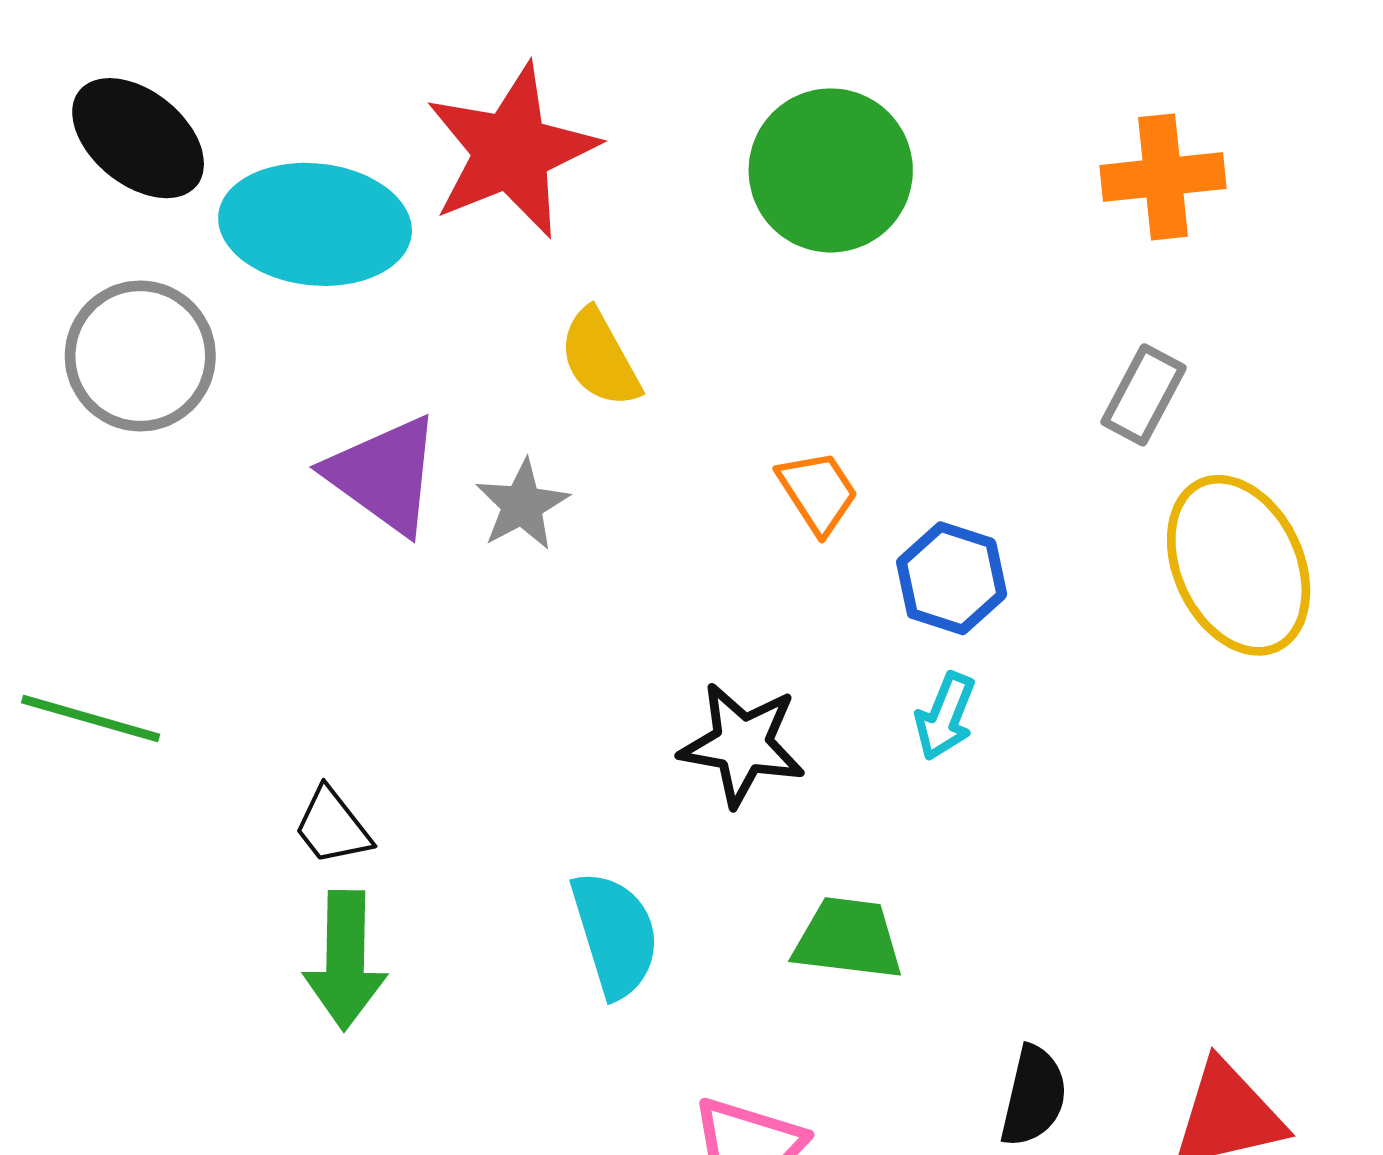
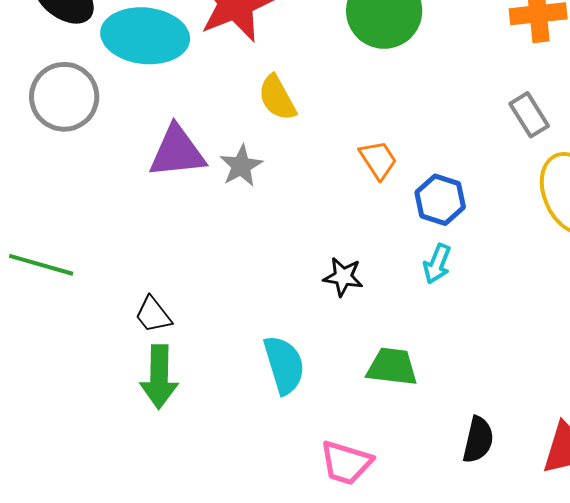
gray rectangle: (1144, 395) -> (529, 115), turned -60
purple triangle: (384, 475) -> (177, 152), turned -42
black star: (742, 744) -> (343, 277), size x0.7

